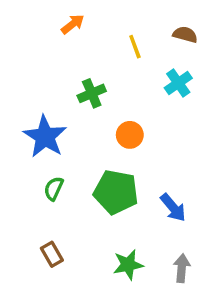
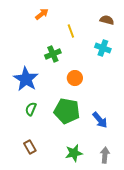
yellow line: (135, 47) -> (71, 31), moved
cyan cross: (178, 83) -> (103, 48), turned -35

